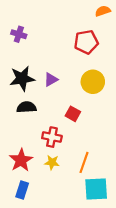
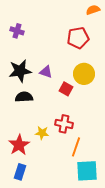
purple triangle: (51, 80) -> (46, 72), turned 48
red square: (73, 114) -> (66, 89), moved
red cross: (52, 137) -> (64, 124), moved
yellow star: (52, 162) -> (42, 133), moved

